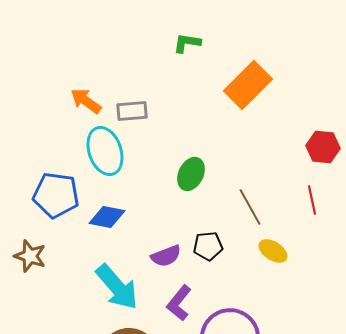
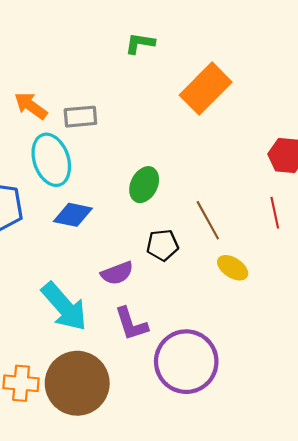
blue diamond: (107, 217) -> (73, 215), moved
black pentagon: (208, 246) -> (162, 245), moved
purple L-shape: (179, 303) -> (131, 324), turned -57

